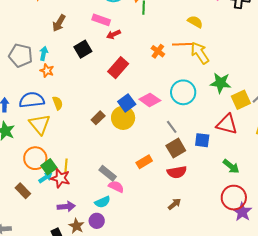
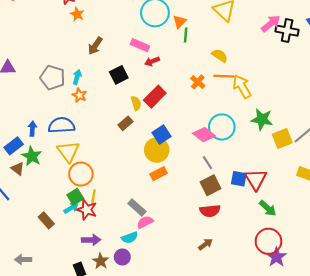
yellow semicircle: (195, 22) -> (220, 56), moved
pink diamond: (150, 100) -> (204, 135), moved
yellow semicircle: (58, 103) -> (136, 103), moved
brown rectangle: (98, 118) -> (125, 123), moved
red triangle: (227, 124) -> (256, 179), moved, turned 40
orange circle: (35, 158) -> (81, 174), moved
orange rectangle: (144, 162) -> (159, 174), moved
pink semicircle: (116, 187) -> (145, 222), turned -56

